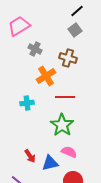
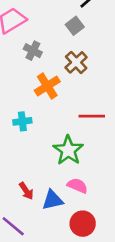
gray square: (75, 30) -> (75, 26), moved
brown cross: (68, 58) -> (76, 62), turned 30
red line: (65, 97) -> (92, 116), moved

